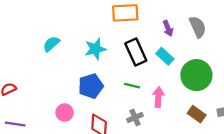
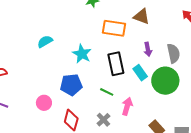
cyan star: (95, 49) -> (82, 54), turned 30
green circle: (196, 75) -> (165, 81), moved
gray cross: (135, 118) -> (103, 120), turned -32

